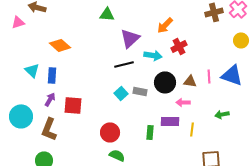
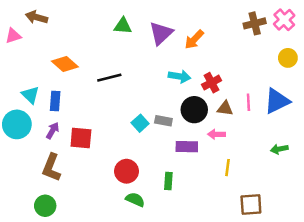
purple triangle: (130, 38) -> (161, 33), moved
red cross: (179, 46) -> (212, 83), moved
black line: (124, 64) -> (109, 78), moved
blue triangle: (232, 75) -> (277, 101), turned -45
green arrow: (222, 114) -> (279, 149), moved
cyan circle: (21, 116) -> (17, 124), moved
purple rectangle: (170, 121) -> (187, 147), moved
green rectangle: (150, 132) -> (168, 181), moved

